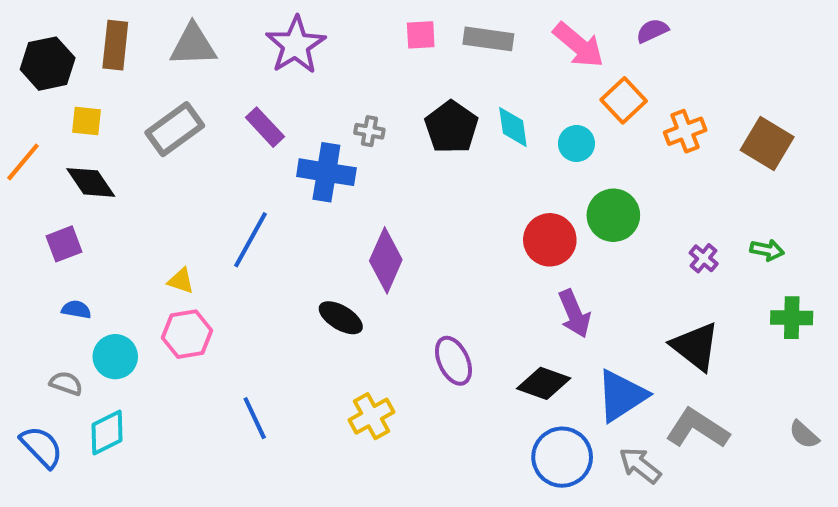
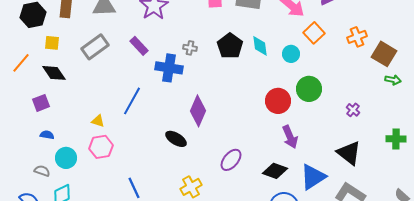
orange cross: (685, 131) -> (357, 37), moved
green arrow: (767, 250) -> (393, 80), moved
purple ellipse: (453, 361) -> (231, 160), turned 65

